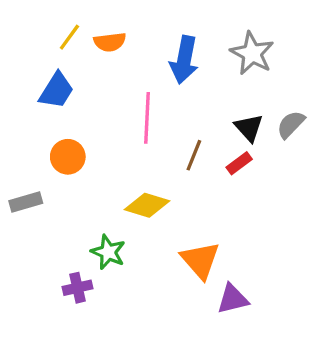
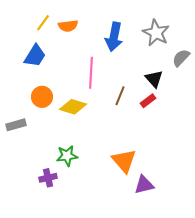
gray semicircle: (291, 124) -> (181, 58), moved
yellow diamond: (147, 205) -> (73, 107), moved
green star: (108, 252) -> (67, 156), turned -30

